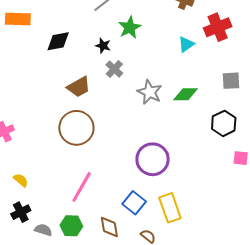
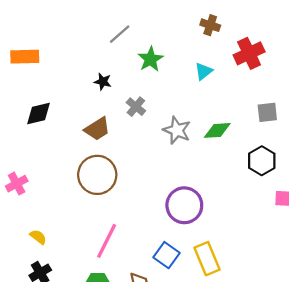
black diamond: (58, 41) -> (39, 113), moved
cyan triangle: (186, 44) -> (204, 71), moved
black star: (103, 46) -> (103, 82), moved

